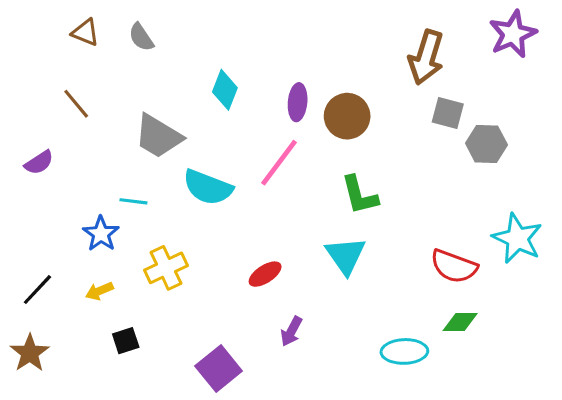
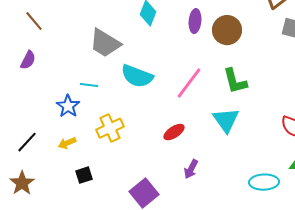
brown line: (76, 104) -> (34, 21), moved
purple semicircle: (39, 163) -> (28, 60), turned -30
pink line: (279, 163) -> (189, 83), moved

